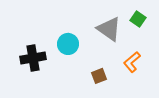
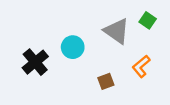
black cross: (33, 58) -> (35, 62), turned -30

